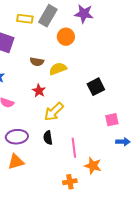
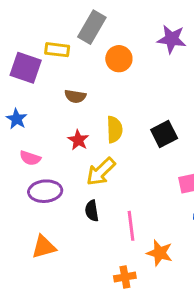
purple star: (84, 14) -> (172, 39), moved
yellow rectangle: (25, 19) -> (57, 50), moved
yellow semicircle: (58, 69) -> (114, 129), moved, turned 108
purple ellipse: (17, 137) -> (45, 191), moved

